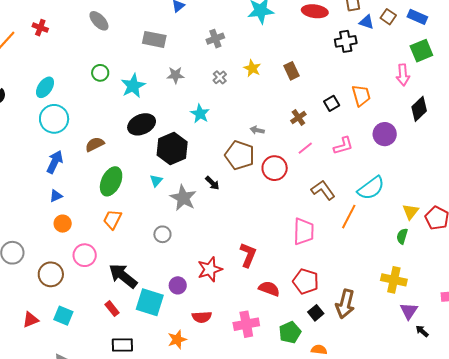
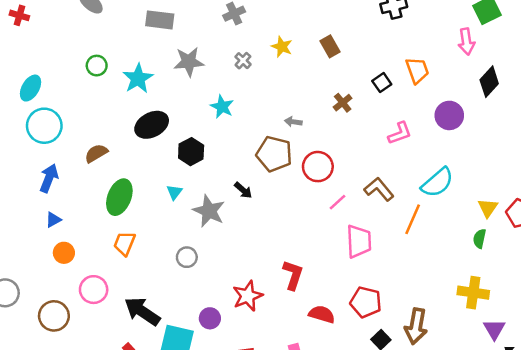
gray star: (176, 75) -> (189, 62), size x1.4
black hexagon: (172, 148) -> (191, 152), size x0.7
pink line: (305, 148) -> (337, 202), moved

